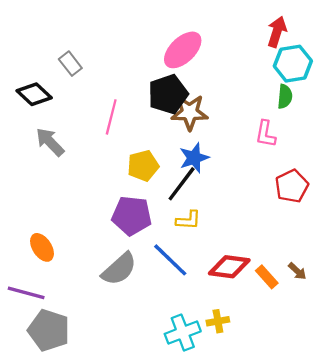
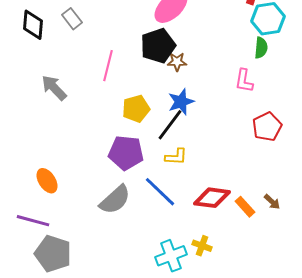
black diamond: (34, 94) -> (33, 25), moved, turned 52
brown star: (190, 112) -> (177, 62), size x0.6
yellow cross: (218, 321) -> (202, 246), turned 30

